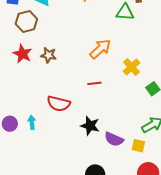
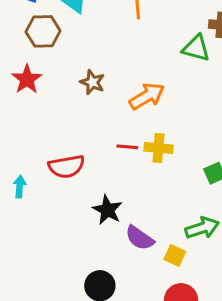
brown star: (49, 55) -> (92, 82), moved
yellow cross: (131, 67) -> (158, 148), moved, turned 36
red semicircle: (59, 104) -> (66, 166), turned -35

